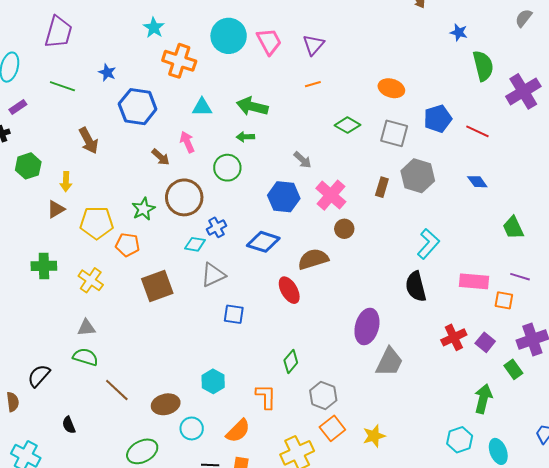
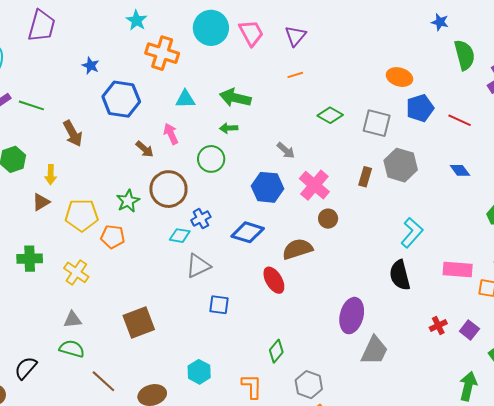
green line: (62, 86) -> (31, 105), moved
orange ellipse: (391, 88) -> (399, 77), moved
brown square: (157, 286) -> (139, 323), moved
red cross: (454, 337) -> (438, 325), size x0.7

